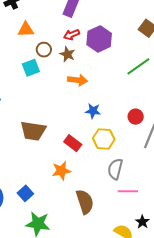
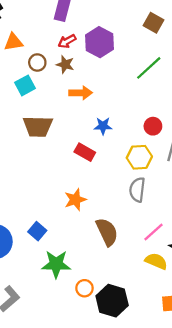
brown trapezoid: (33, 131) -> (38, 126), moved
yellow hexagon: (104, 139) -> (139, 157), moved
red rectangle: (73, 143) -> (85, 152), moved
pink line: (128, 191) -> (153, 232), moved, turned -36

